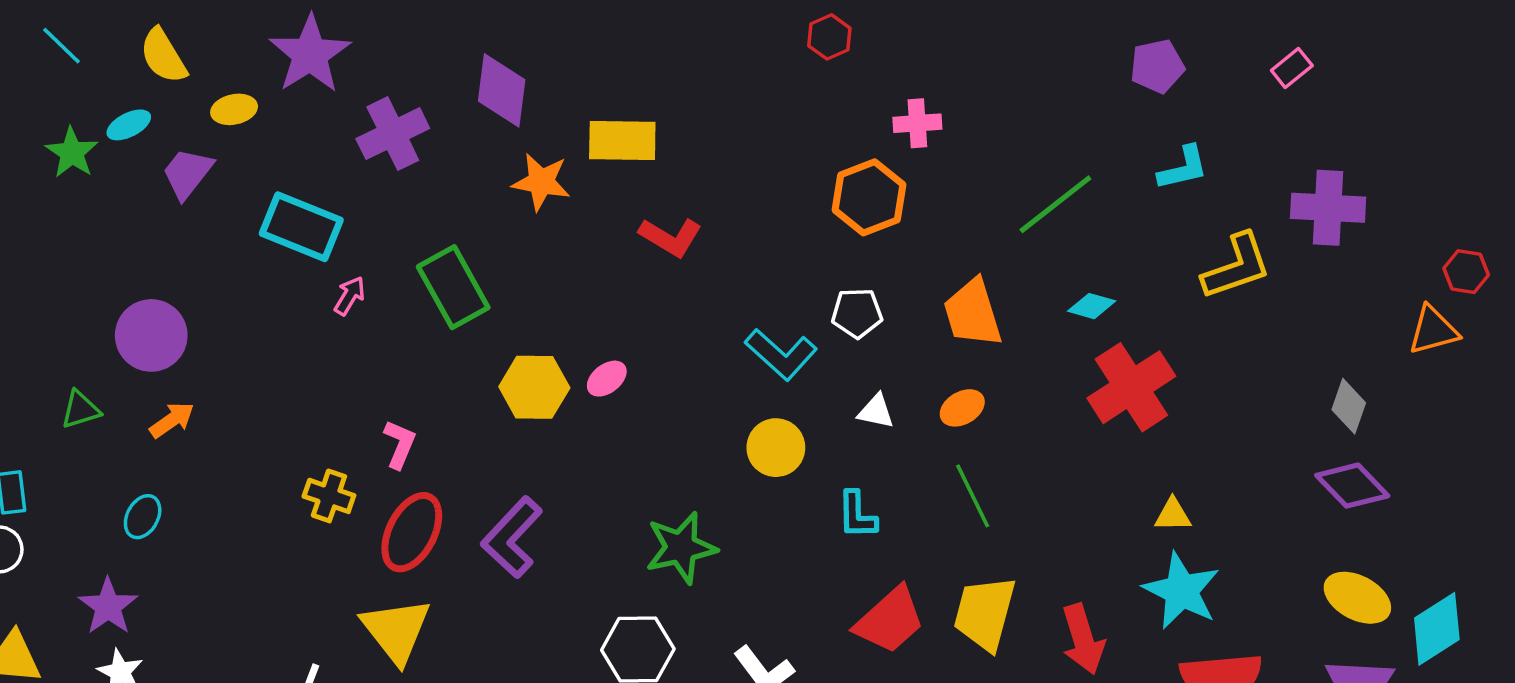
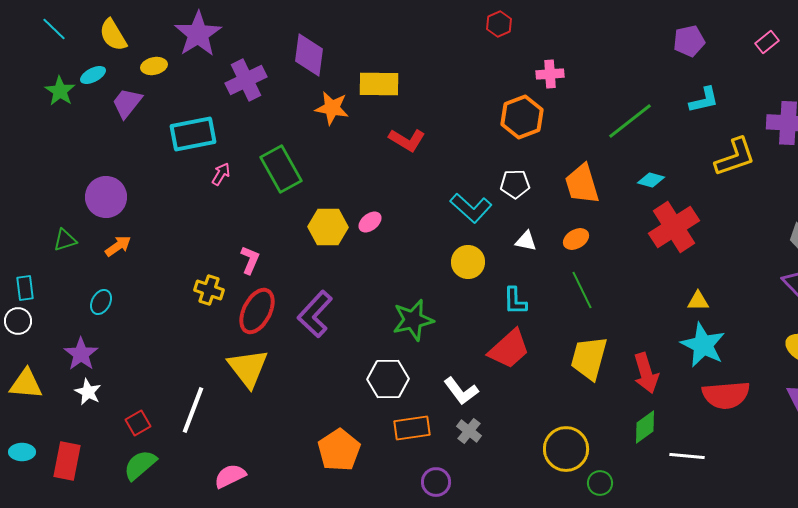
cyan rectangle: (301, 227) -> (193, 134), turned -33
red trapezoid: (890, 620) -> (509, 349), moved

